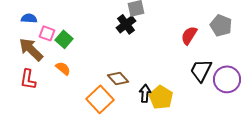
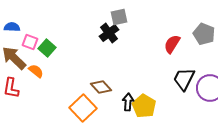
orange semicircle: (63, 68) -> (36, 71), moved

